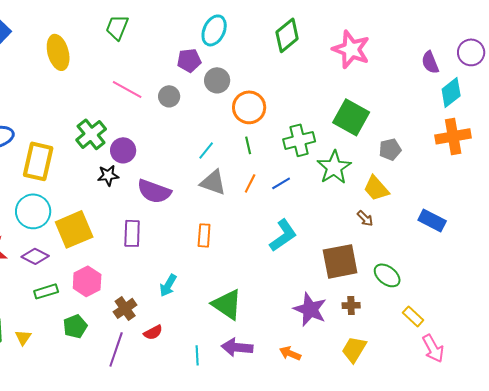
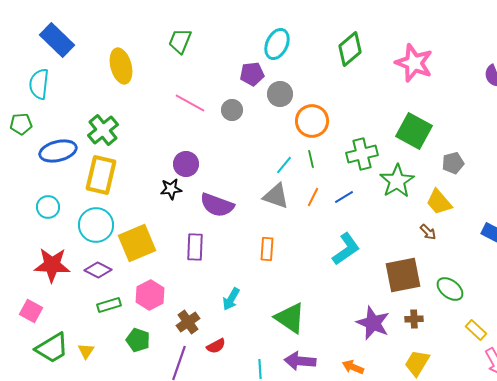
green cross: (91, 134) -> (103, 130), moved
cyan line: (206, 150) -> (284, 165), moved
green pentagon: (75, 326) -> (138, 340), turned -30

